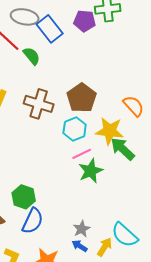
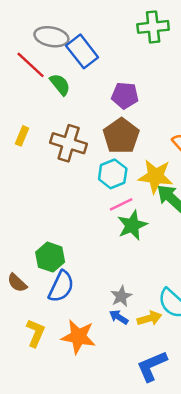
purple pentagon: (85, 21) -> (125, 95), moved
yellow arrow: (105, 247) -> (149, 318), turned 42

